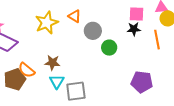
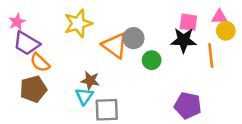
orange triangle: (75, 16) -> (115, 45), moved, size x1.6
black star: (134, 29) -> (184, 40), size x1.5
brown star: (52, 63) -> (90, 81), moved
orange semicircle: (27, 70) -> (40, 63), moved

